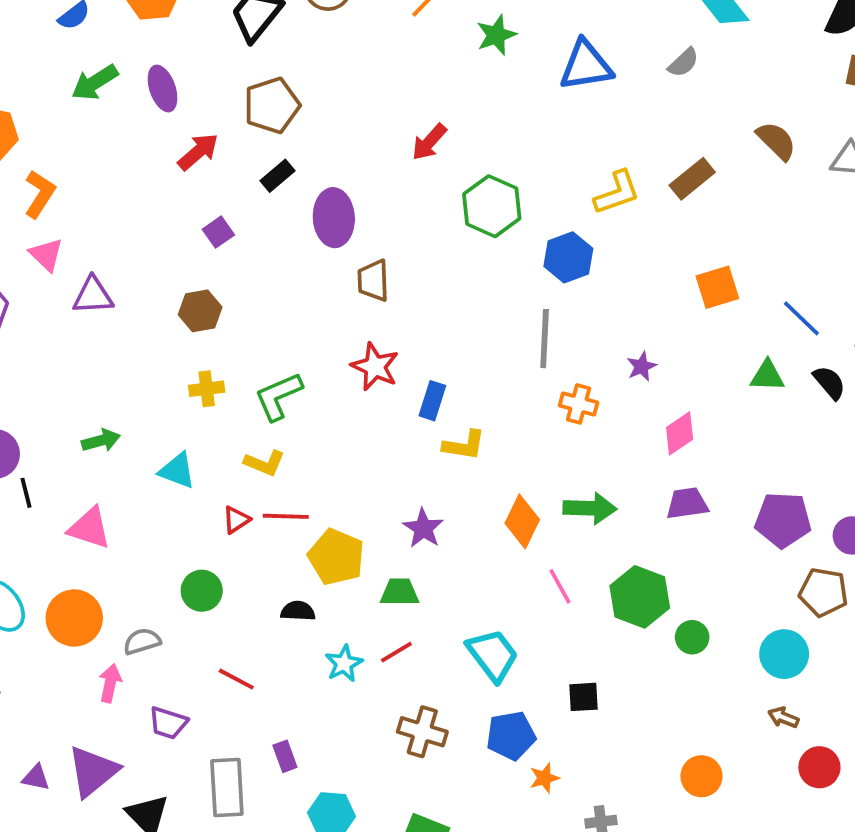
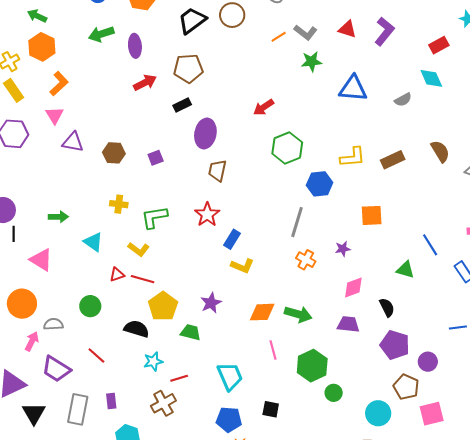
purple square: (218, 232) -> (156, 158), moved
orange square: (717, 287) -> (372, 215), moved
brown hexagon: (200, 311) -> (114, 153), moved
black semicircle: (829, 382) -> (387, 307), moved
orange diamond: (522, 521) -> (262, 312), turned 48
black semicircle: (298, 611) -> (137, 329), size x1.4
red line: (396, 652) -> (179, 378), moved
purple trapezoid: (168, 723) -> (56, 369), size x1.4
brown cross: (422, 732) -> (163, 403), moved, turned 30

